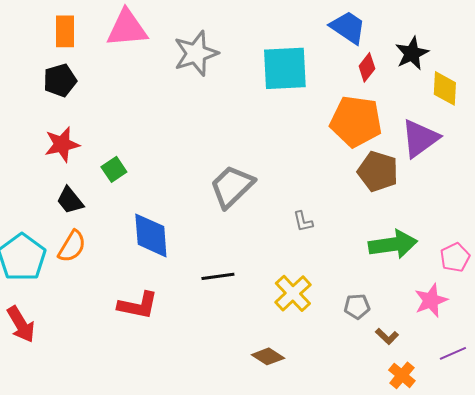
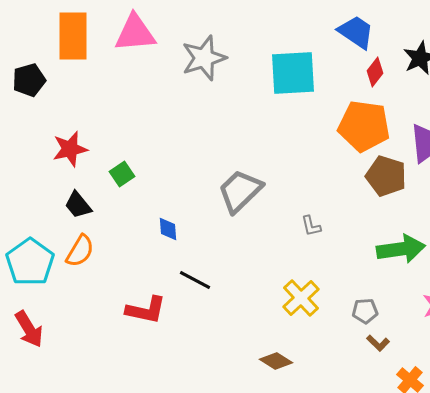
orange rectangle: (65, 31) -> (73, 36), size x1.5
black pentagon: (60, 80) -> (29, 80), moved
blue diamond: (151, 235) -> (168, 229), moved, size x0.5
black line: (218, 276) -> (195, 280), moved, turned 36
brown L-shape: (387, 336) -> (378, 343), moved

